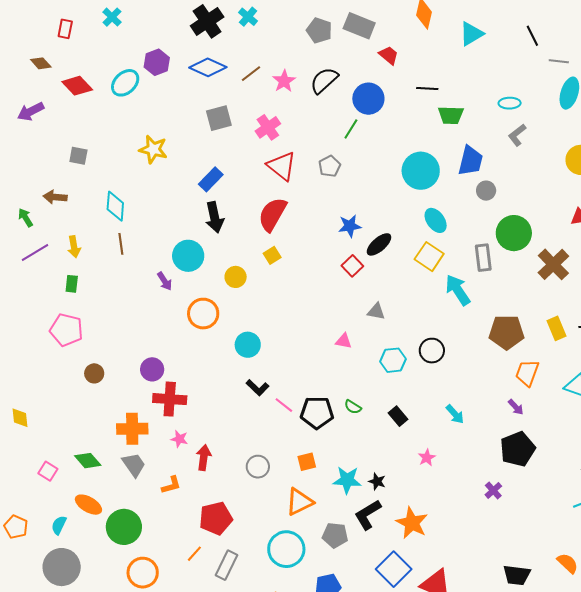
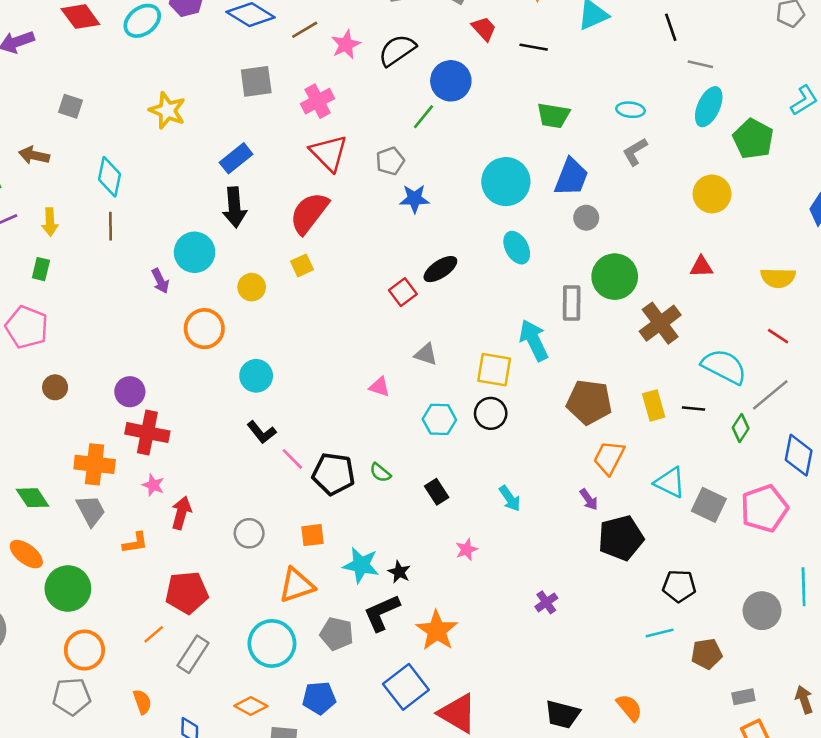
black line: (427, 89) -> (534, 47), moved
blue star: (350, 226) -> (414, 199), moved
yellow square: (429, 257) -> (494, 370), moved, turned -32
black pentagon: (518, 449) -> (621, 538), moved

